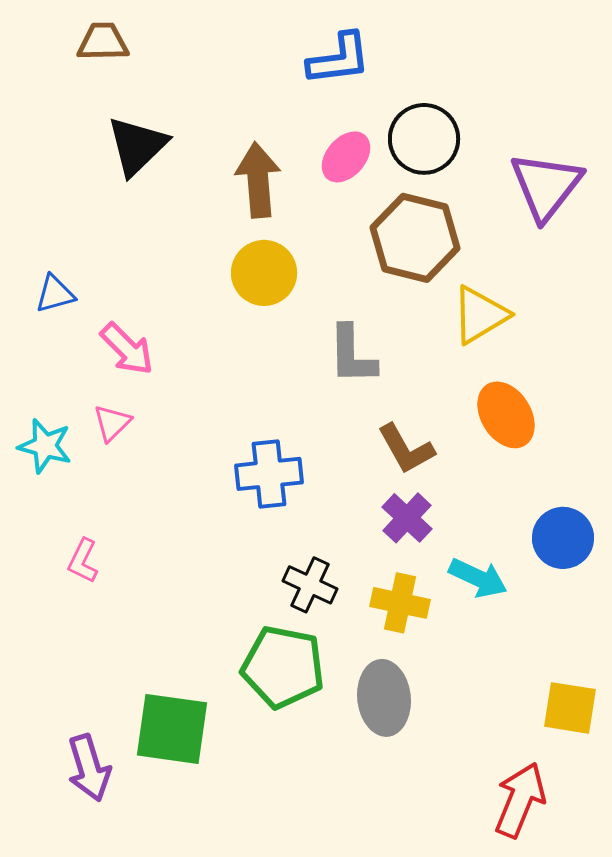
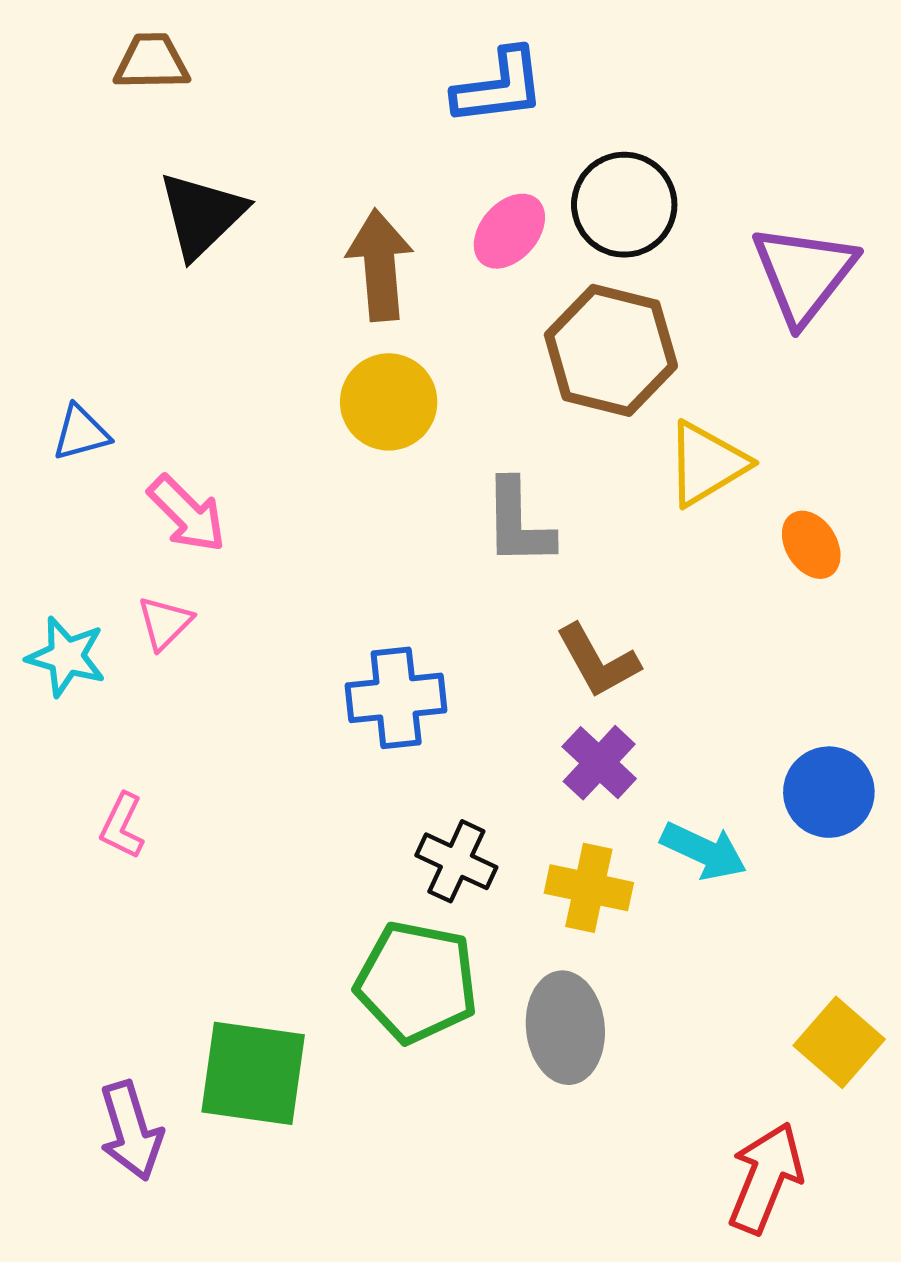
orange ellipse: (506, 415) -> (811, 545), moved, size x0.7
yellow square: (570, 708) -> (839, 1042), turned 32

